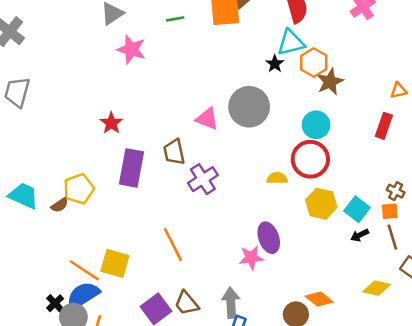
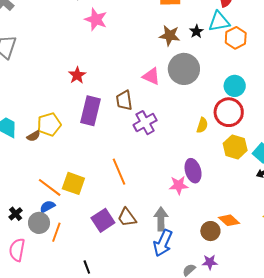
black star: (275, 64) -> (196, 31), moved
brown star: (330, 82) -> (170, 35), moved, turned 30
yellow semicircle: (277, 178) -> (202, 125), turned 105
blue semicircle: (83, 295) -> (47, 207), size x0.6
black cross: (55, 303) -> (16, 214), moved

